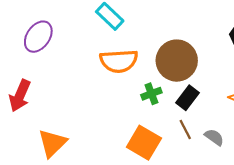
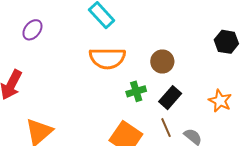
purple ellipse: (38, 37) -> (32, 30), size x0.7
brown circle: (177, 61) -> (162, 61), size x0.6

